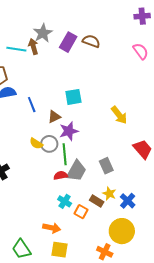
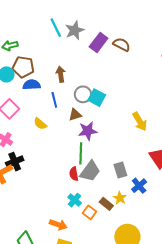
brown arrow: (33, 46) -> (61, 74), moved
cyan line: (16, 49) -> (56, 28), moved, turned 48
cyan square: (73, 97) -> (97, 98), turned 30
yellow semicircle: (36, 143) -> (40, 124), moved
gray circle: (49, 144) -> (83, 94), moved
red semicircle: (61, 175) -> (74, 174), turned -96
blue cross: (128, 201) -> (139, 186), moved

